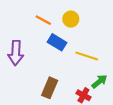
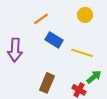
yellow circle: (71, 19) -> (85, 15), moved
orange line: (43, 20) -> (41, 19), turned -63

